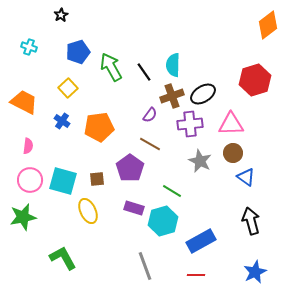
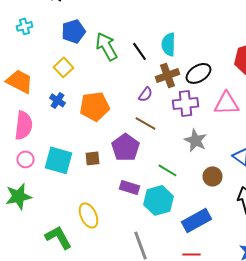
cyan cross: (29, 47) -> (24, 26), turned -35
pink semicircle: (28, 146) -> (24, 125), size x1.8
brown circle: (233, 153) -> (212, 176), moved
pink circle: (30, 180) -> (26, 159), size x0.7
yellow ellipse: (88, 211) -> (88, 215), moved

